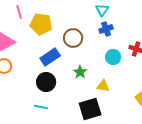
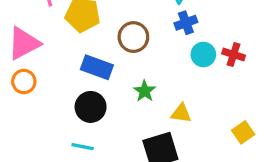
blue rectangle: (50, 57) -> (97, 67), turned 54
cyan circle: (113, 57) -> (203, 55), moved

